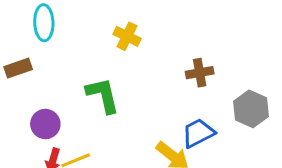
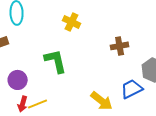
blue trapezoid: (198, 133) -> (132, 89), moved

